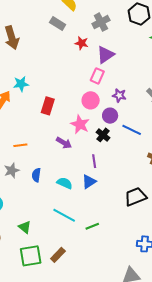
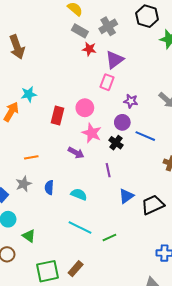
gray rectangle: (58, 23) -> (80, 31), moved
pink circle: (91, 100) -> (85, 108), moved
blue triangle: (89, 182) -> (126, 196), moved
green triangle: (25, 227) -> (29, 236), moved

